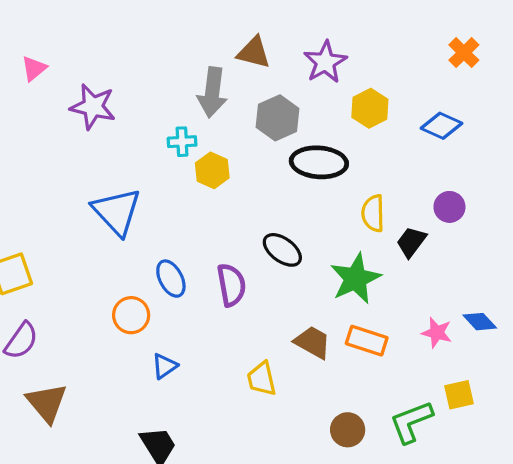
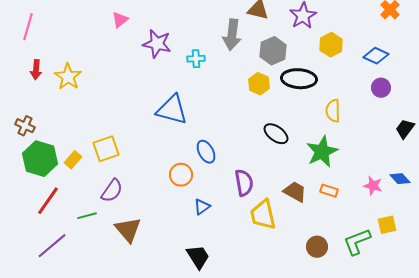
cyan cross: (182, 142) -> (196, 59), moved
yellow hexagon: (212, 170) -> (259, 84), moved
purple circle: (449, 207) -> (381, 88), moved
blue triangle: (117, 212) -> (172, 110), turned -32
black trapezoid: (411, 242) -> (405, 129), moved
purple semicircle: (231, 285) -> (244, 183), moved
orange rectangle: (367, 341) -> (329, 191), size x0.7
yellow trapezoid: (262, 379) -> (263, 215), size x1.4

